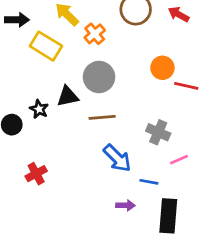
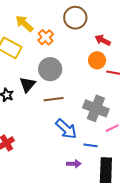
red arrow: (179, 14) -> (103, 40), moved
black triangle: (68, 96) -> (27, 85), turned -36
gray cross: (158, 132) -> (96, 108), size x1.4

